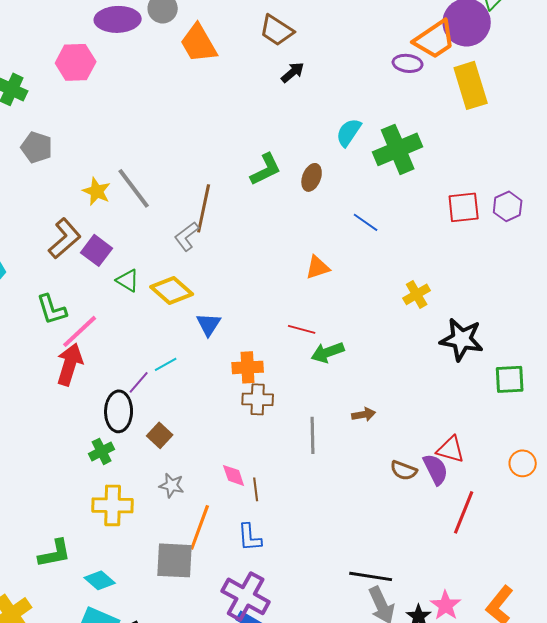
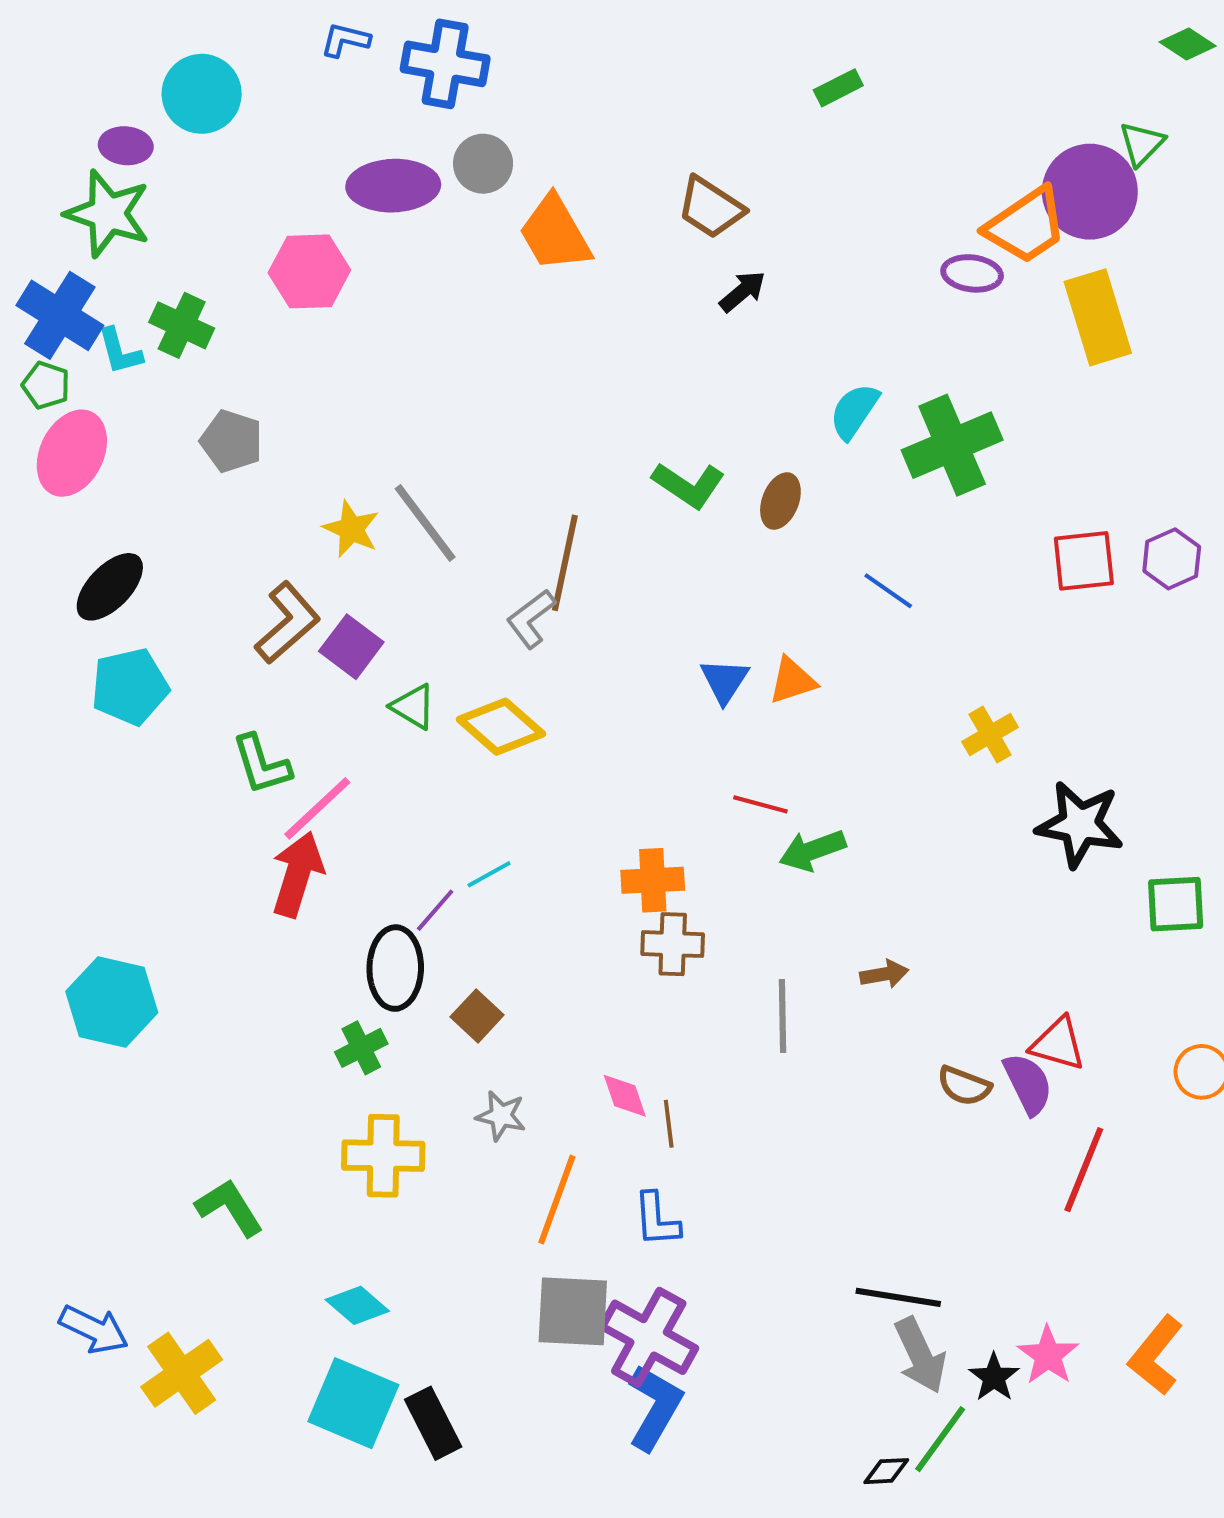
green L-shape: (266, 169) -> (689, 485), turned 60
blue triangle: (209, 324) -> (725, 681), moved
green L-shape: (55, 553) -> (230, 1208), moved, turned -111
gray square: (175, 560) -> (573, 1311), moved

